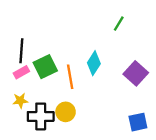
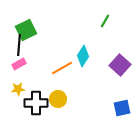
green square: (45, 67) -> (26, 30), moved
orange line: (70, 77) -> (62, 68), turned 70

